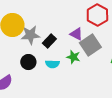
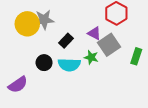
gray star: (30, 35) -> (44, 20), moved
cyan semicircle: (52, 64) -> (69, 65), size x1.5

